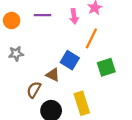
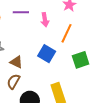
pink arrow: (74, 16) -> (45, 20), moved
brown triangle: (53, 75) -> (16, 62), moved

